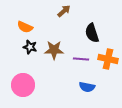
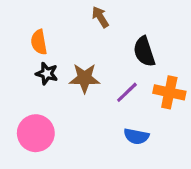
brown arrow: (64, 11) -> (100, 17), turned -80
orange semicircle: (25, 27) -> (39, 42), turned 56
purple line: (81, 59) -> (127, 92), turned -49

